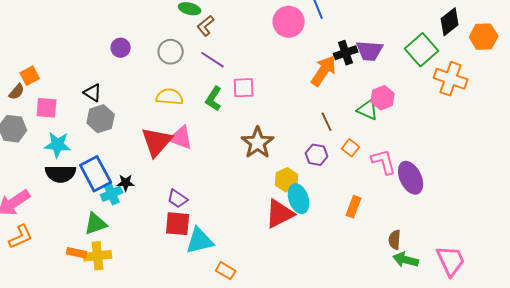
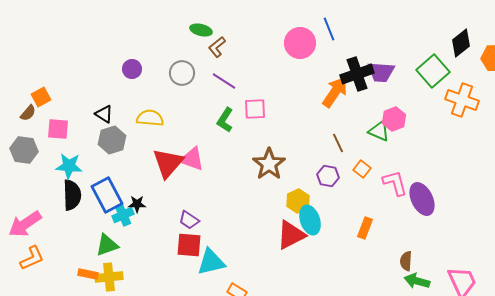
black cross: (346, 53) -> (357, 74), size x1.4
yellow semicircle: (170, 97) -> (150, 118), moved
black semicircle: (61, 174) -> (72, 195), turned -92

